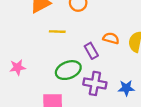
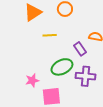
pink star: (18, 67) -> (32, 80), moved

